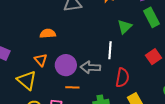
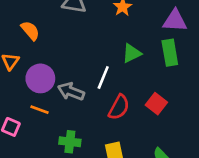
orange semicircle: (48, 34) -> (30, 31), turned 35
red square: (154, 57) -> (156, 104), turned -35
red semicircle: (122, 78) -> (119, 107), moved

